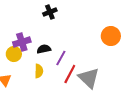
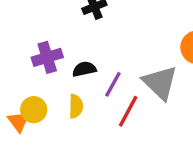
yellow circle: (14, 54) -> (34, 110), moved
gray triangle: (89, 78) -> (160, 83), moved

